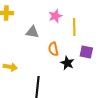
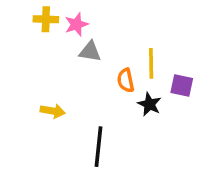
pink star: (55, 16) -> (76, 24), moved
yellow line: (74, 27) -> (151, 63), moved

